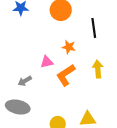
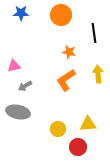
pink triangle: (47, 62) -> (14, 66), moved

